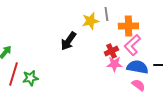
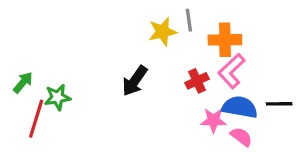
black arrow: (68, 41) -> (135, 81), moved
pink star: (114, 64) -> (213, 120), moved
green star: (30, 78) -> (57, 97), moved

